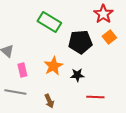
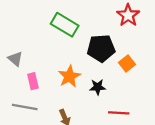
orange square: (109, 37) -> (127, 63), moved

